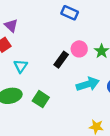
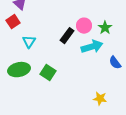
cyan arrow: (88, 84) -> (92, 47), moved

